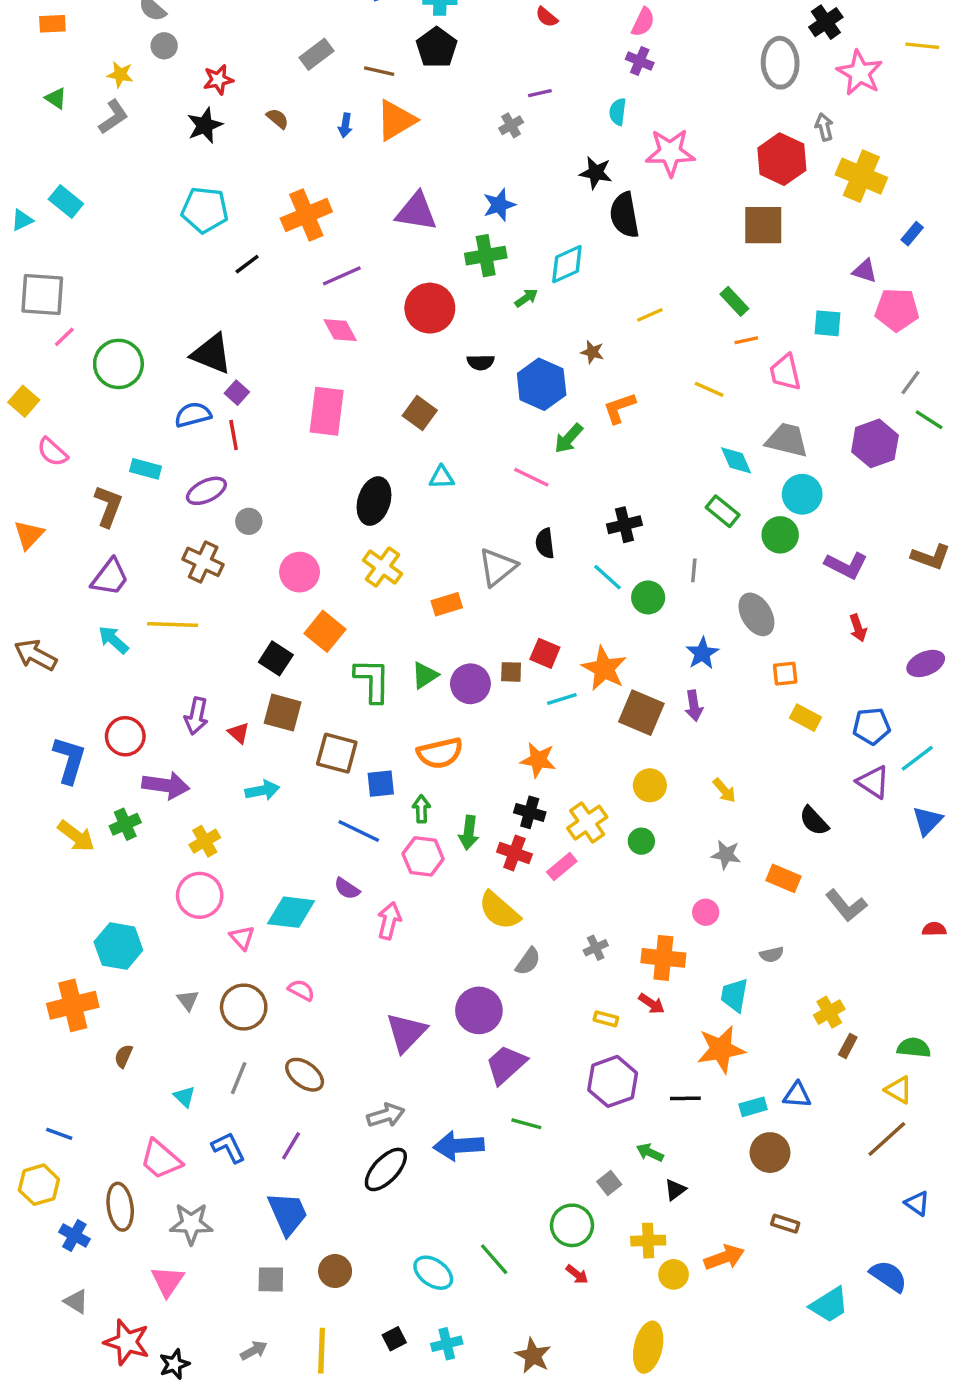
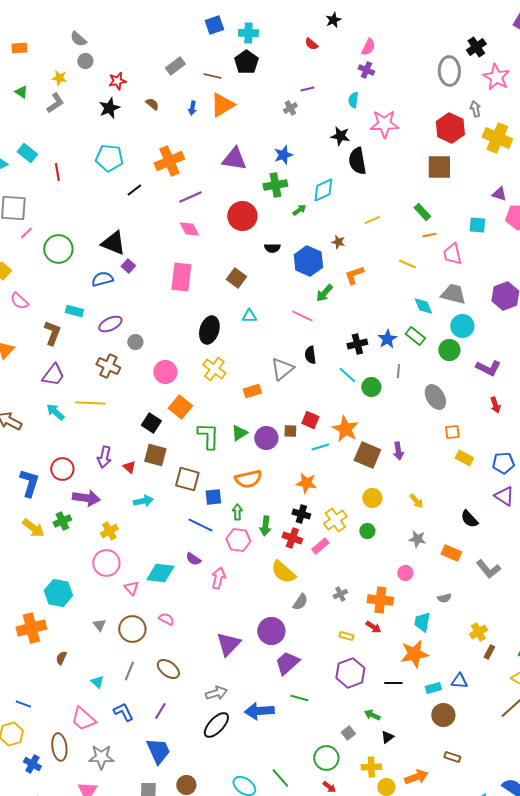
red line: (234, 435) -> (57, 172), moved
blue star: (702, 653) -> (387, 339), moved

